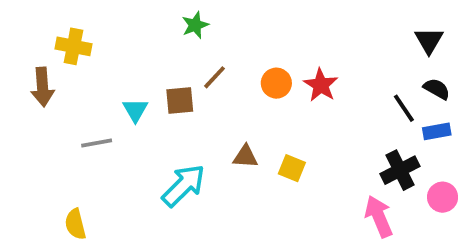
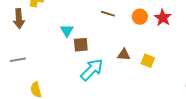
brown line: (215, 77) -> (108, 14), turned 64
brown square: (180, 100) -> (81, 45), moved
gray line: (97, 143) -> (18, 60), moved

